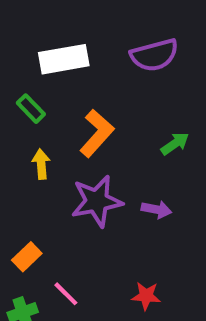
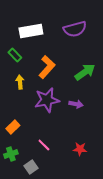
green arrow: (175, 144) -> (85, 72), size x1.5
pink line: (66, 294) -> (44, 145), moved
red star: (146, 296) -> (80, 149), moved

